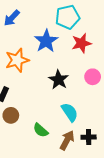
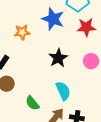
blue star: (46, 41) -> (53, 19), turned -30
orange star: (17, 60) -> (22, 32), size x0.7

